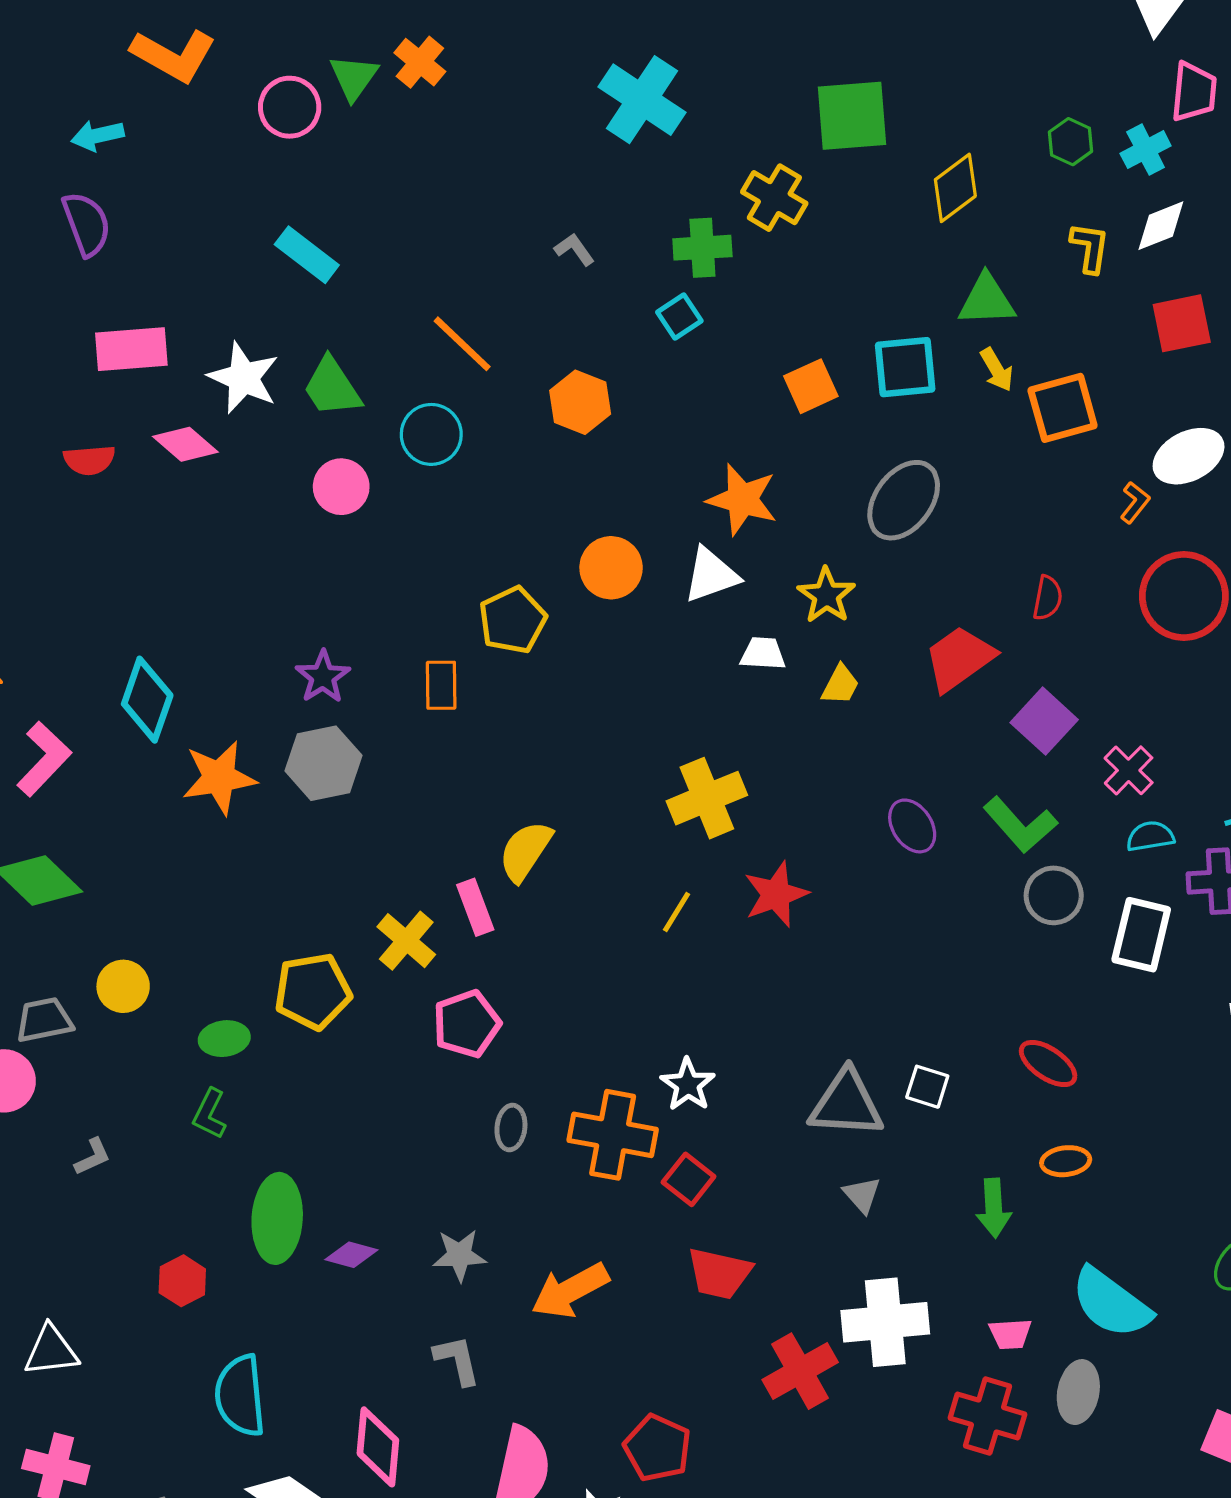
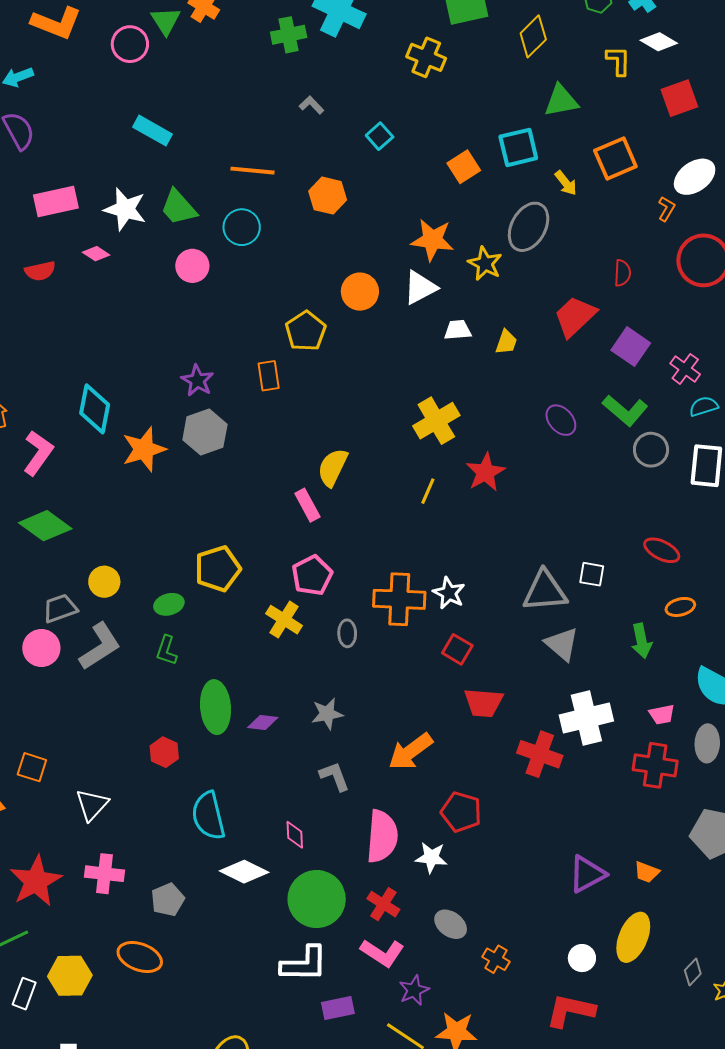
white diamond: (1161, 226) -> (659, 42), turned 60
green cross: (702, 248) -> (289, 35), moved
orange line: (462, 344) -> (252, 171), turned -30
yellow arrow: (997, 370) -> (566, 183), moved
pink diamond: (185, 444) -> (96, 254), size x0.7
yellow star: (826, 595) -> (485, 264), moved
yellow cross: (406, 941) -> (284, 620), moved
orange cross: (613, 1135) -> (399, 599), moved
gray L-shape: (93, 1157) -> (100, 646), moved, size x2.0
gray triangle: (862, 1195) -> (562, 644), size x1.5
orange arrow: (570, 1291) -> (411, 751), moved
white triangle: (51, 1351) -> (92, 805), turned -33
red cross: (800, 1371) -> (540, 754), turned -33
pink diamond: (378, 1447) -> (295, 835), size x0.6

